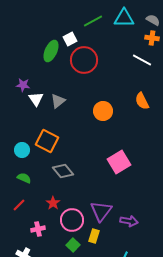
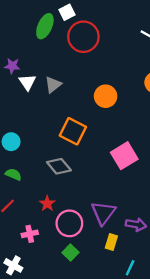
orange square: (47, 141) -> (73, 131), moved
yellow rectangle: (94, 236) -> (111, 242), moved

